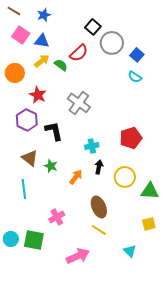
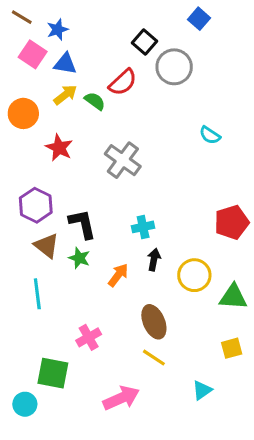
blue star: (44, 15) -> (58, 30), moved
blue square: (137, 55) -> (199, 19), moved
cyan semicircle: (135, 77) -> (210, 135), moved
purple hexagon: (27, 120) -> (36, 205), moved
black L-shape: (54, 131) -> (82, 224), moved
red pentagon: (131, 138) -> (232, 222), moved
cyan circle: (11, 239) -> (25, 404), moved
cyan triangle: (130, 251) -> (202, 390), turned 40

